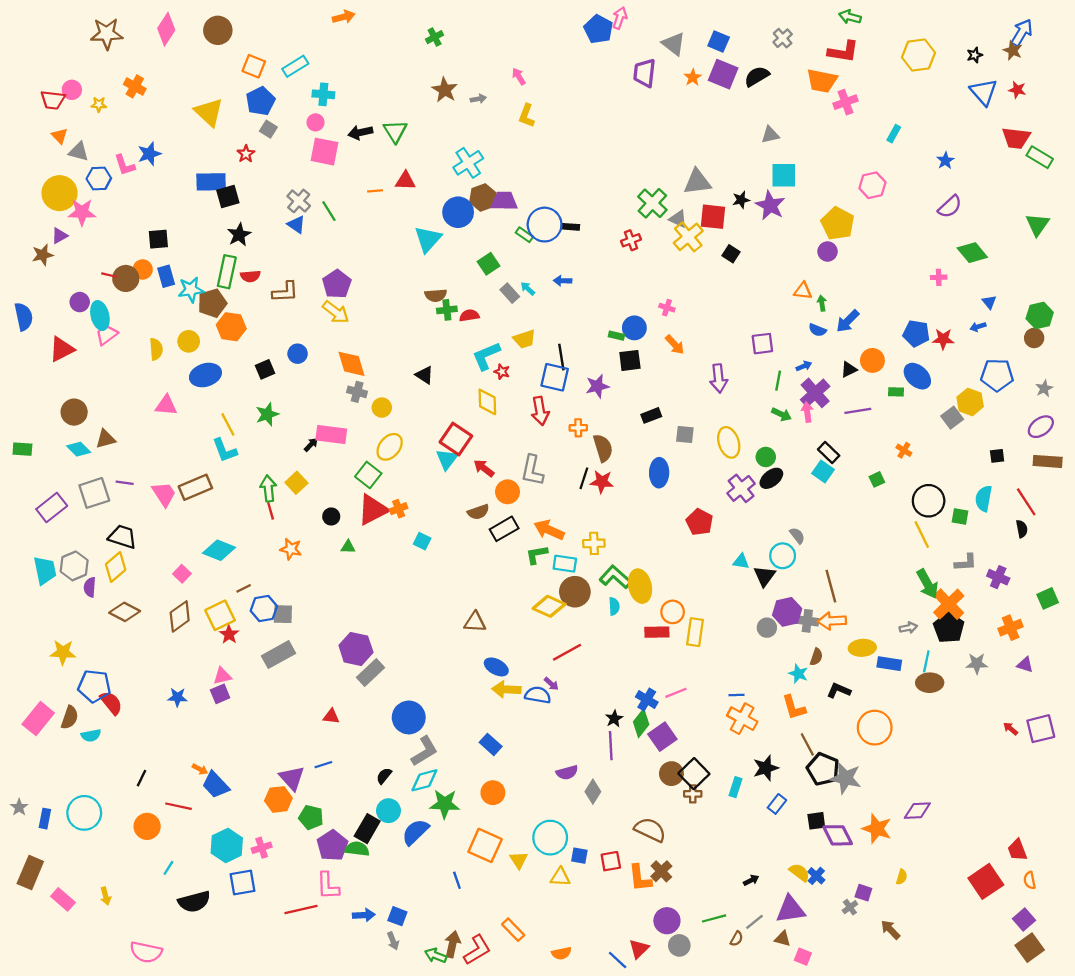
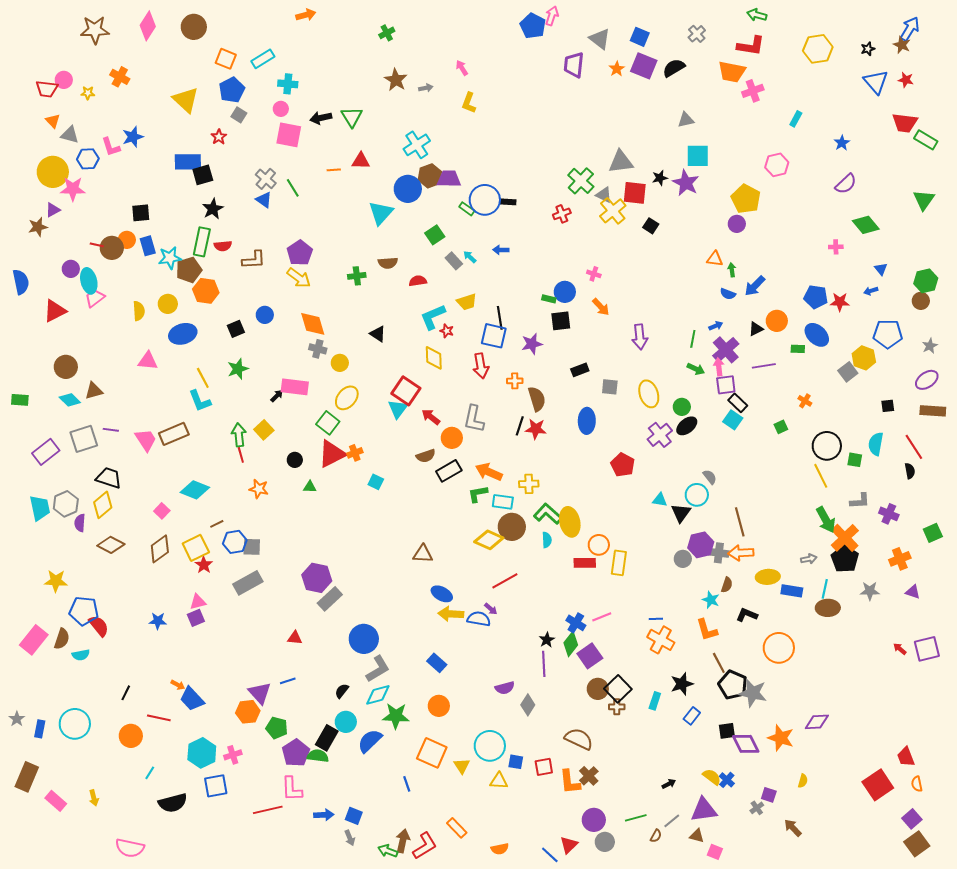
green cross: (447, 310) -> (357, 276), moved
purple square: (762, 344) -> (726, 385), moved

